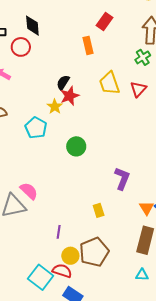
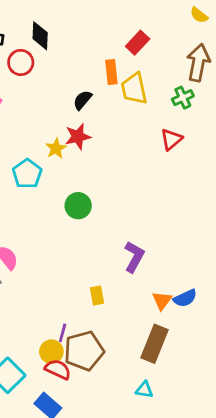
black semicircle: (63, 82) -> (82, 100), moved
yellow trapezoid: (109, 83) -> (134, 89), moved
purple line: (59, 232) -> (63, 333), moved
red semicircle: (62, 271) -> (58, 369), moved

